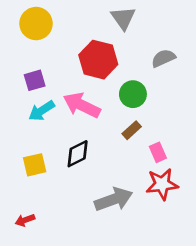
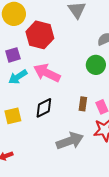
red hexagon: (98, 60) -> (40, 35), moved
green circle: (133, 94) -> (96, 65), moved
brown rectangle: (132, 130) -> (83, 104), moved, turned -40

